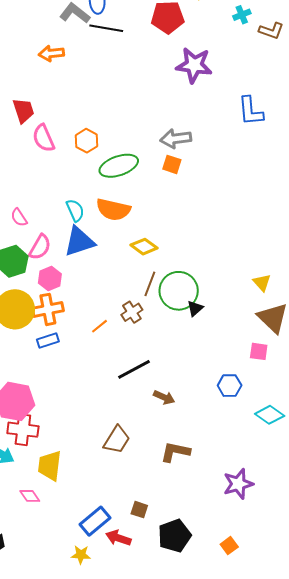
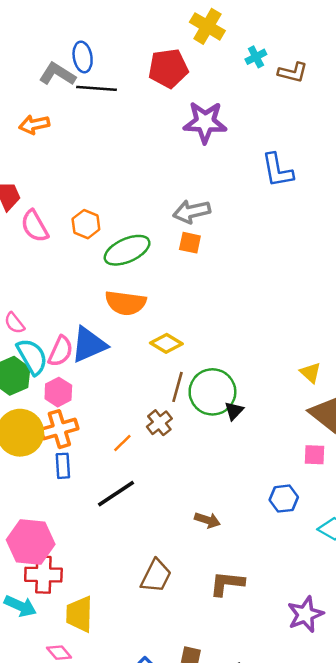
cyan semicircle: (75, 210) -> (32, 357), moved, size x1.4
pink semicircle: (40, 247) -> (60, 351), moved
blue rectangle: (48, 340) -> (63, 466), turned -70
black line: (134, 369) -> (116, 494), moved

